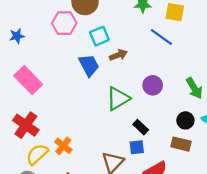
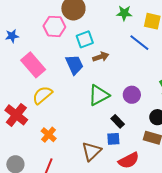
pink rectangle: (28, 80) -> (33, 65), moved
purple circle: (153, 85) -> (132, 95), moved
yellow semicircle: (37, 154) -> (42, 95), moved

